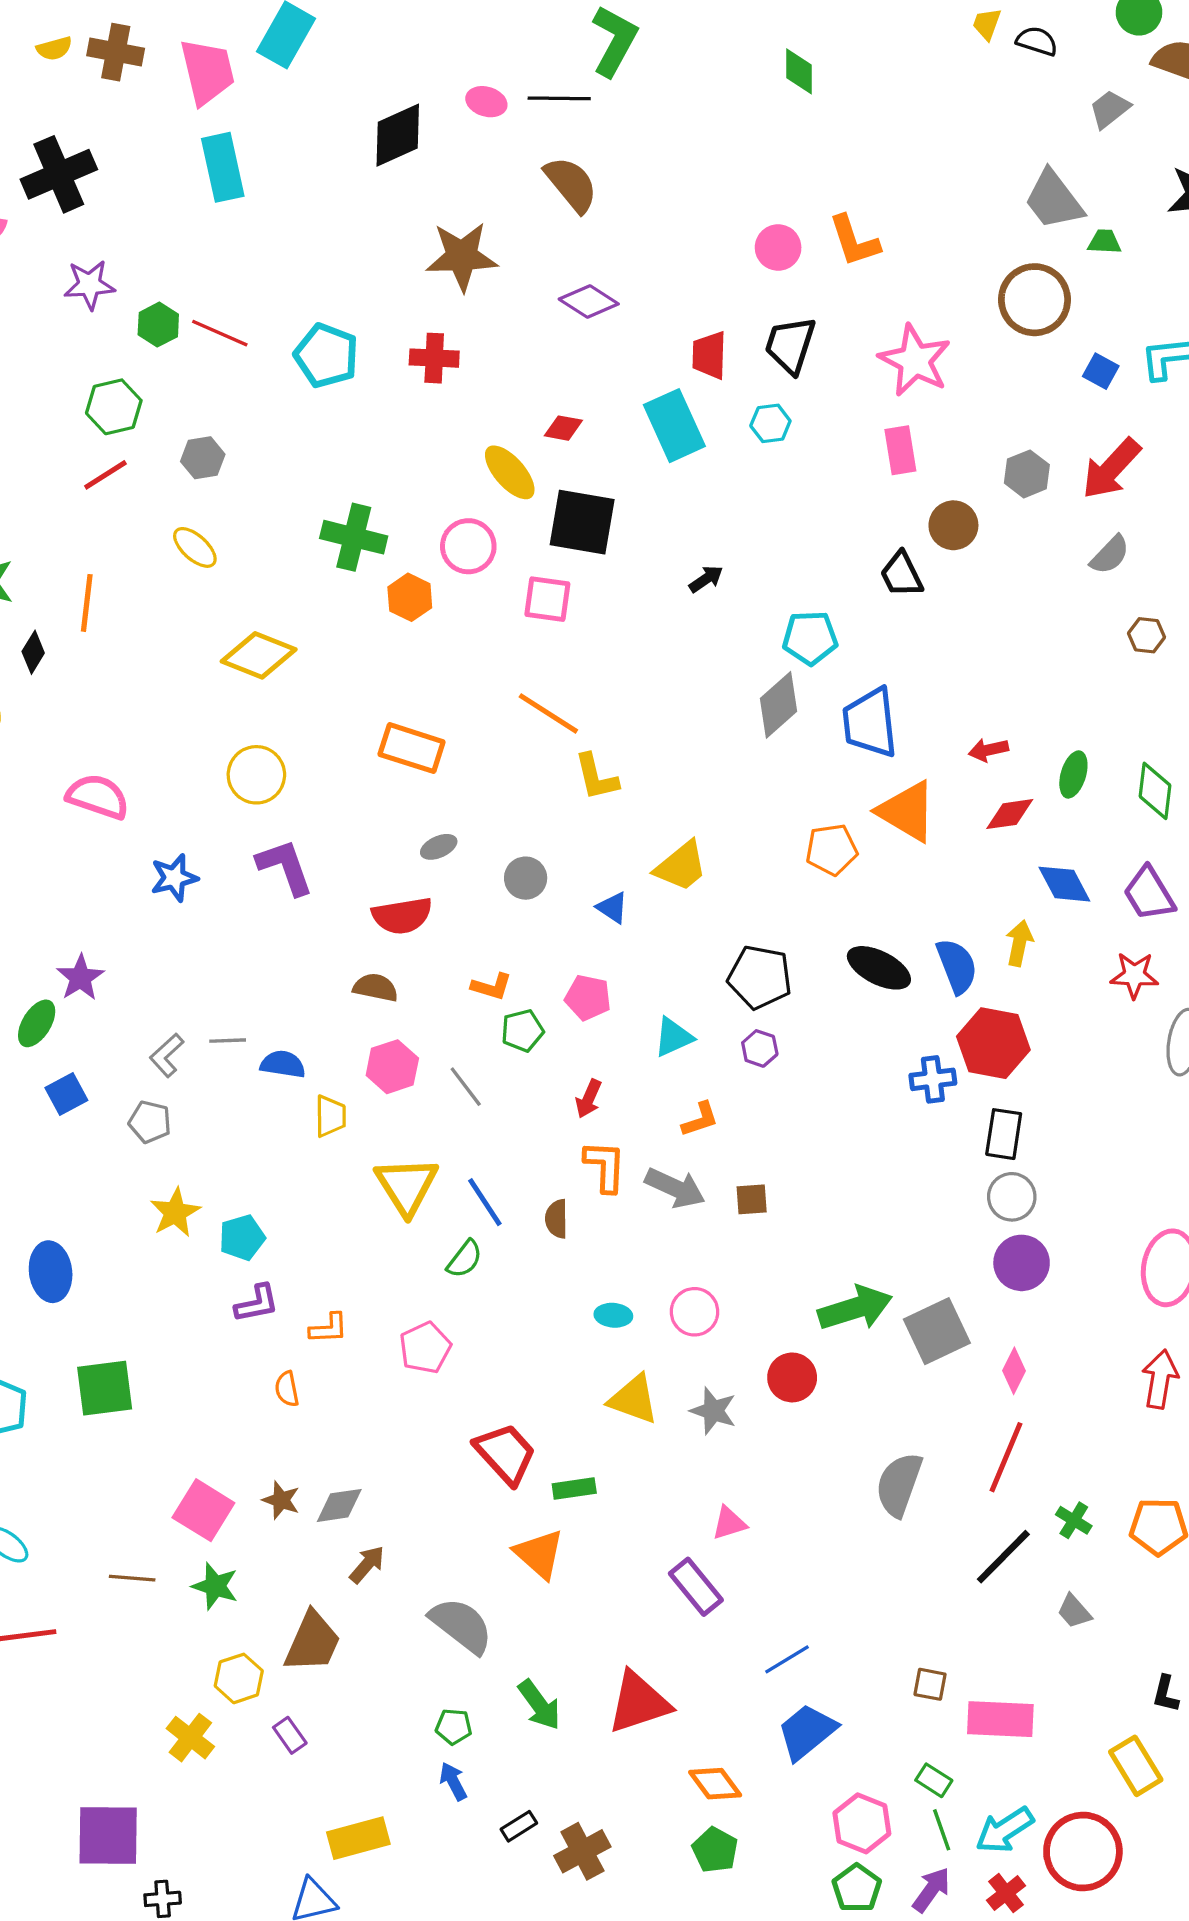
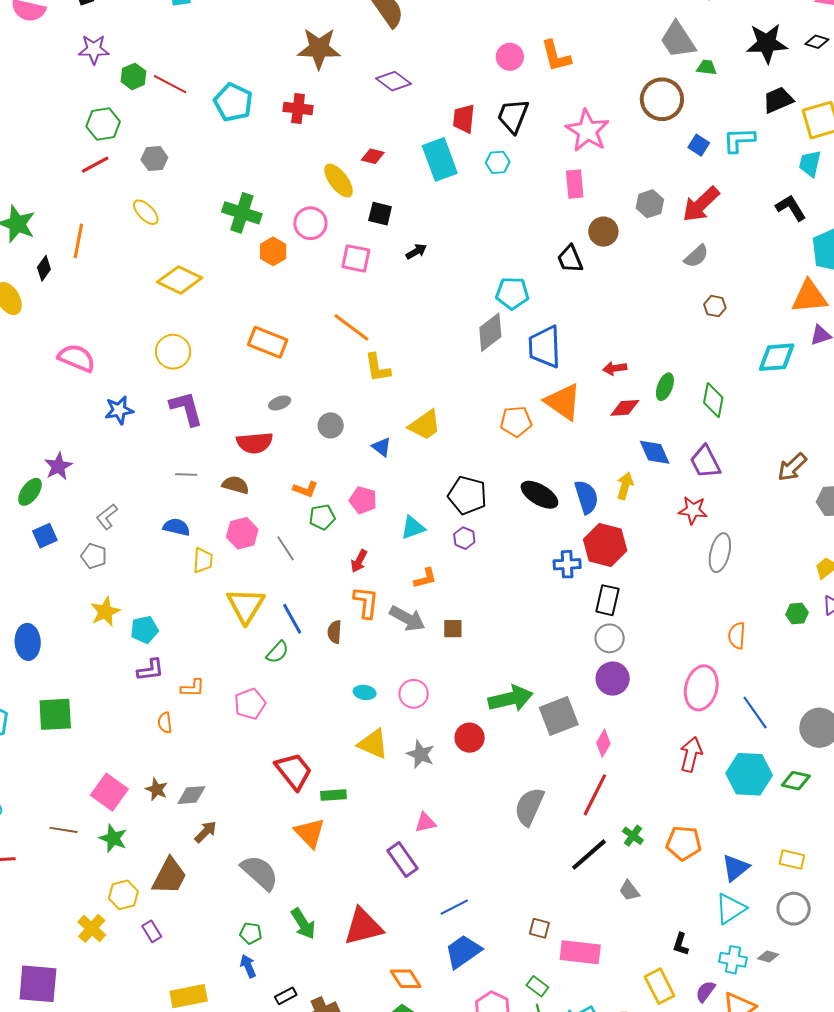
black square: (582, 522) -> (380, 214), size x0.6
black arrow: (706, 579) -> (416, 251), moved
gray line: (228, 1041) -> (186, 474), moved

